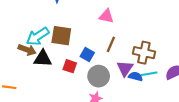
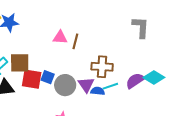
brown line: (111, 44) -> (75, 41), moved
red square: (70, 66) -> (32, 79), moved, size x1.5
gray circle: (99, 76) -> (65, 85), moved

